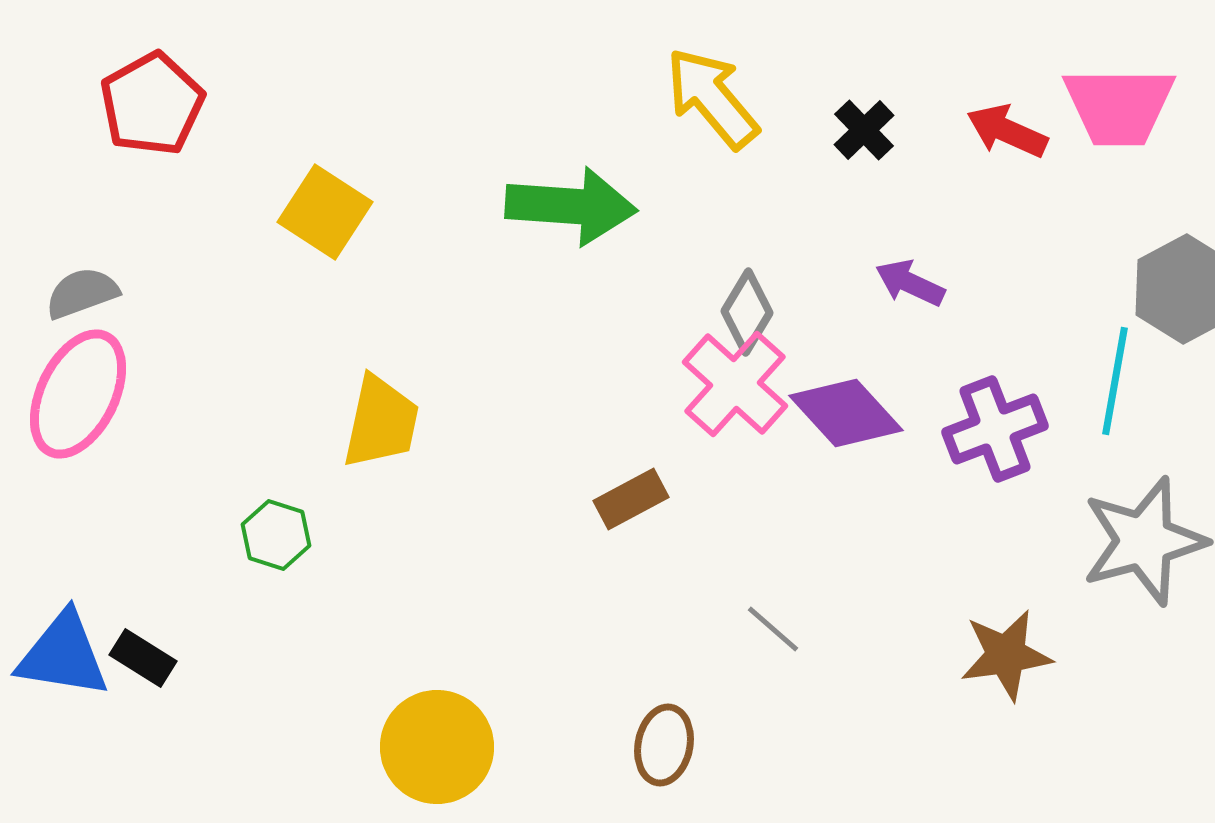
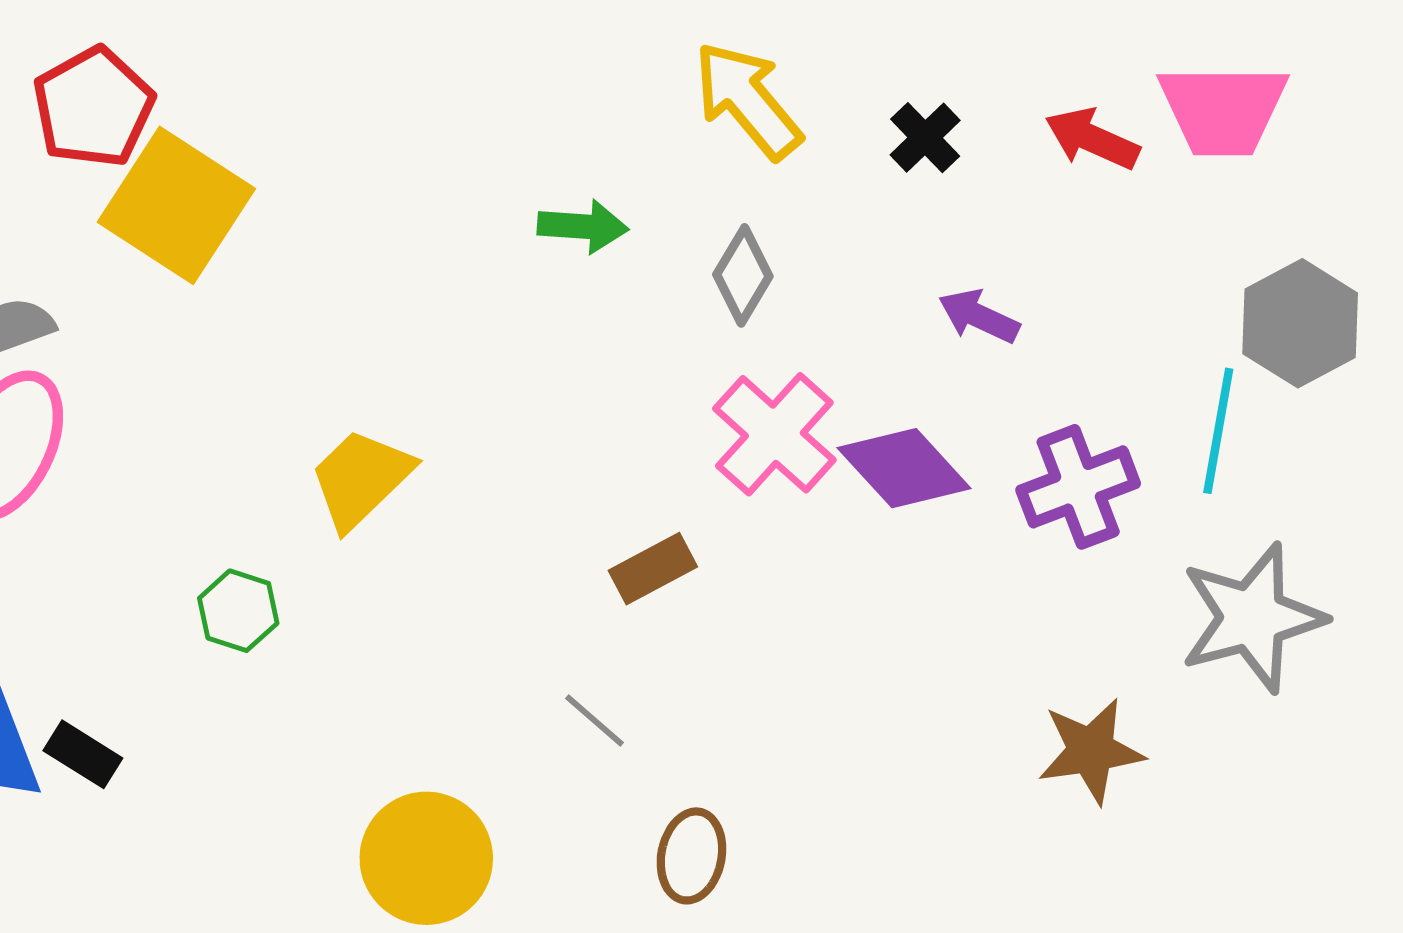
green arrow: (571, 206) -> (583, 226), size x0.6
yellow square: (325, 212) -> (176, 205), moved, size x1.4
gray diamond: (747, 312) -> (743, 275), moved
yellow trapezoid: (381, 422) -> (361, 479), turned -146
gray line: (773, 629) -> (595, 720), moved

